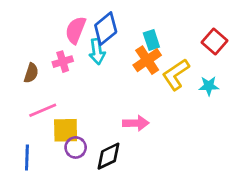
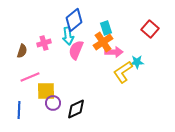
pink semicircle: (76, 30) -> (76, 50), moved
yellow L-shape: (176, 74) -> (123, 72), moved
cyan star: (209, 86) -> (137, 62), moved
pink arrow: (136, 123) -> (114, 52), moved

